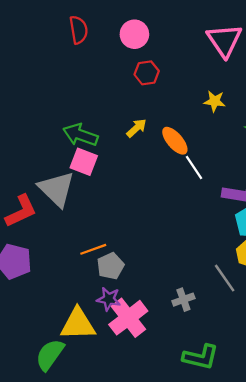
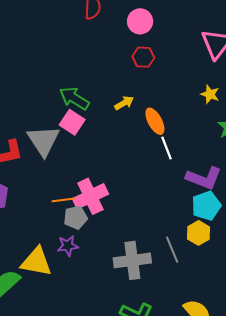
yellow star: (215, 101) -> (210, 94), moved
purple star: (109, 299) -> (68, 246), turned -30
gray cross: (183, 300) -> (132, 260), size x1.8
pink cross: (128, 318) -> (90, 196), moved

